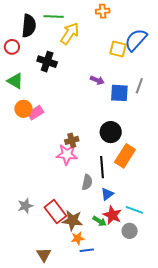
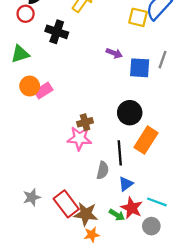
red circle: (12, 47) -> (26, 14), moved
green triangle: (15, 81) -> (20, 54), turned -48

